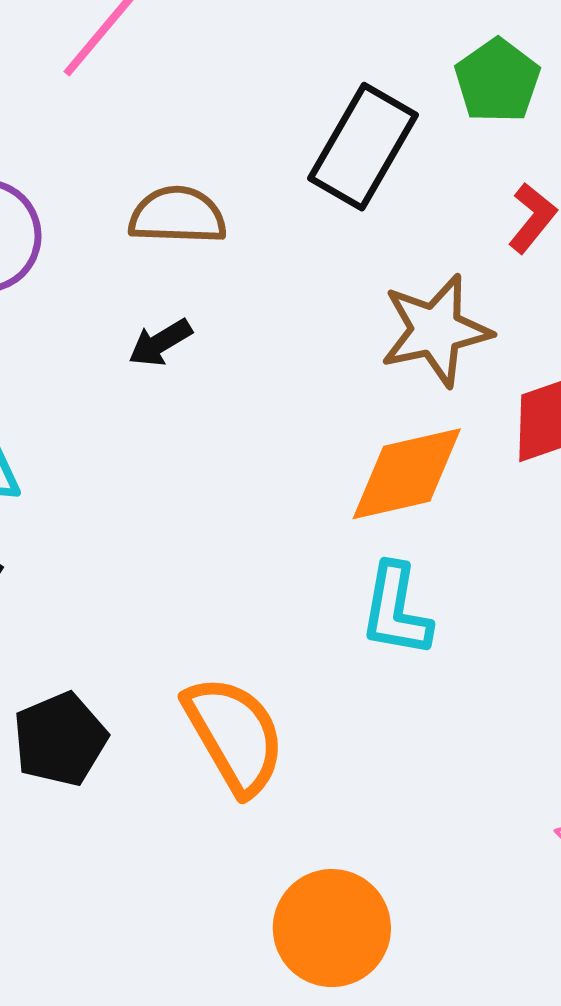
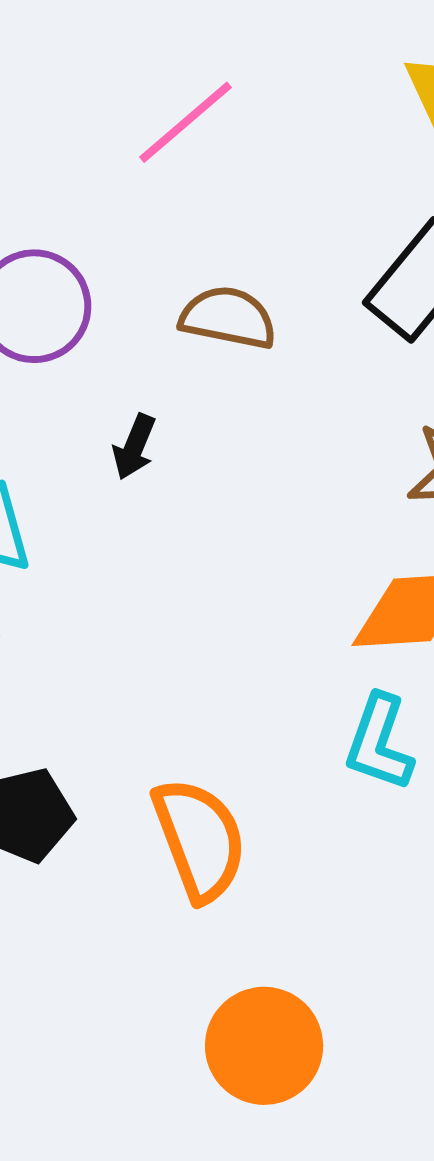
black arrow: (160, 343) -> (134, 447), moved, turned -46

